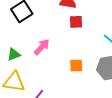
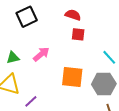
orange square: (76, 65) -> (72, 77), size x1.6

